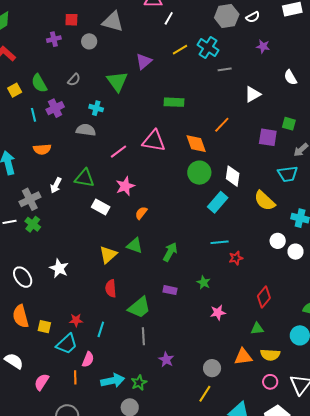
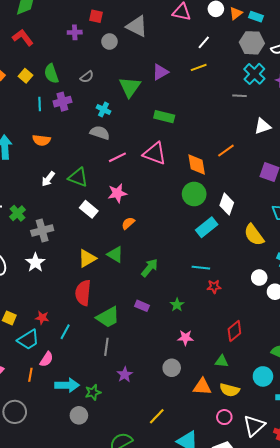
white line: (169, 18) -> (204, 42), moved
cyan cross: (208, 48) -> (254, 74), moved
yellow square: (15, 90) -> (25, 76), turned -32
green rectangle: (174, 102) -> (164, 117), moved
gray semicircle: (86, 130) -> (100, 133), moved
gray cross: (30, 199) -> (42, 231), moved
red semicircle: (111, 288) -> (83, 293), size x1.4
gray circle: (212, 368) -> (172, 368), moved

